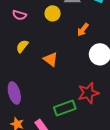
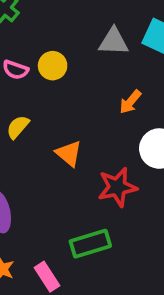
yellow circle: (53, 13) -> (53, 66), moved
red star: (88, 93) -> (117, 187), moved

